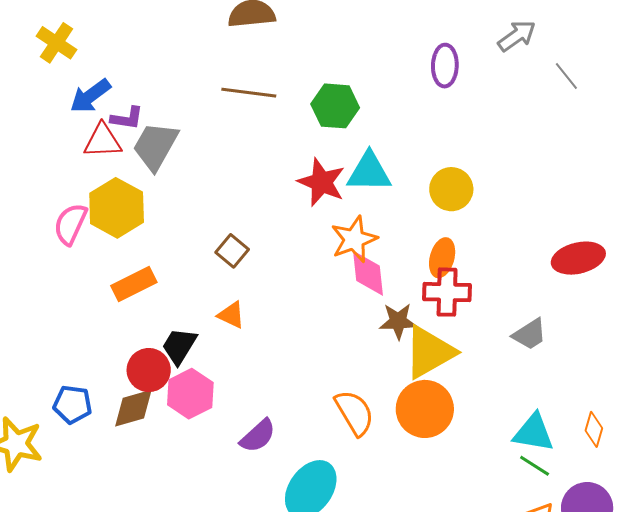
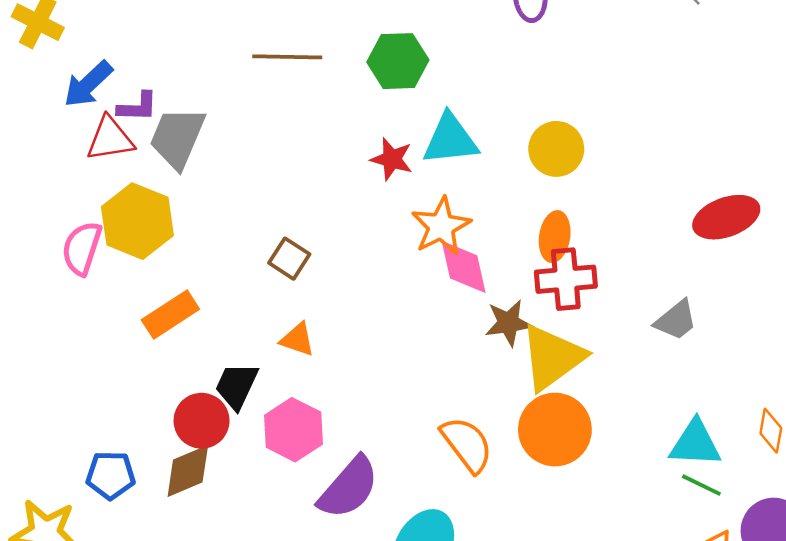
red star: (321, 182) -> (392, 159), size x0.7
pink hexagon: (190, 394) -> (293, 430), moved
purple semicircle: (258, 436) -> (349, 488), size x1.4

